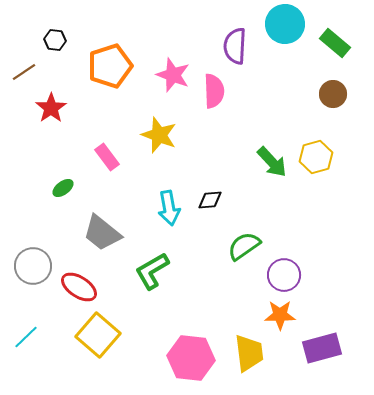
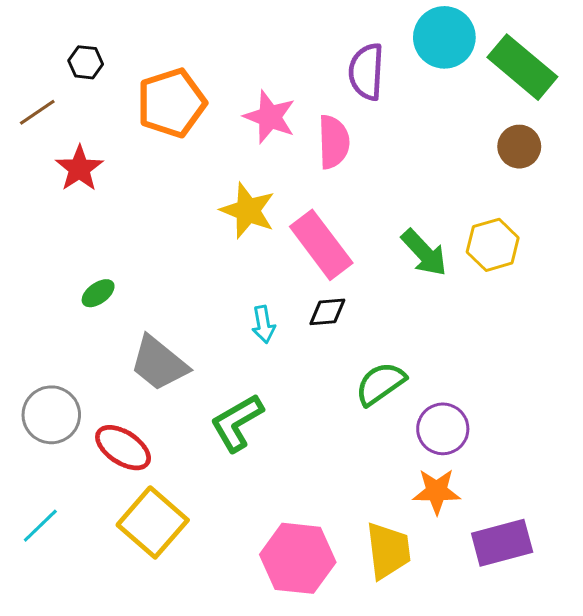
green rectangle: (335, 43) -> (522, 67), size x1.4
pink rectangle: (107, 157) -> (321, 245), moved, size x1.6
cyan arrow: (169, 208) -> (263, 324), size x0.7

